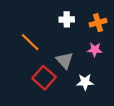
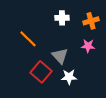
white star: (85, 82) -> (69, 77), moved

